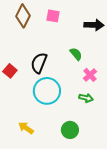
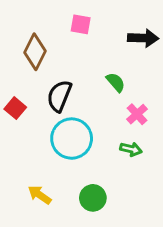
brown diamond: (23, 16) -> (35, 52), moved
green circle: (70, 130) -> (93, 198), moved

